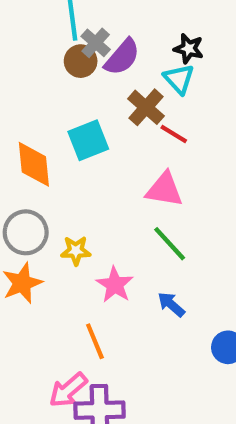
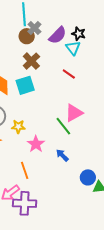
purple semicircle: (122, 57) -> (58, 35), moved
brown cross: (146, 107) -> (31, 61), moved
cyan square: (88, 140) -> (25, 85), moved
pink triangle: (164, 190) -> (74, 113), moved, turned -42

